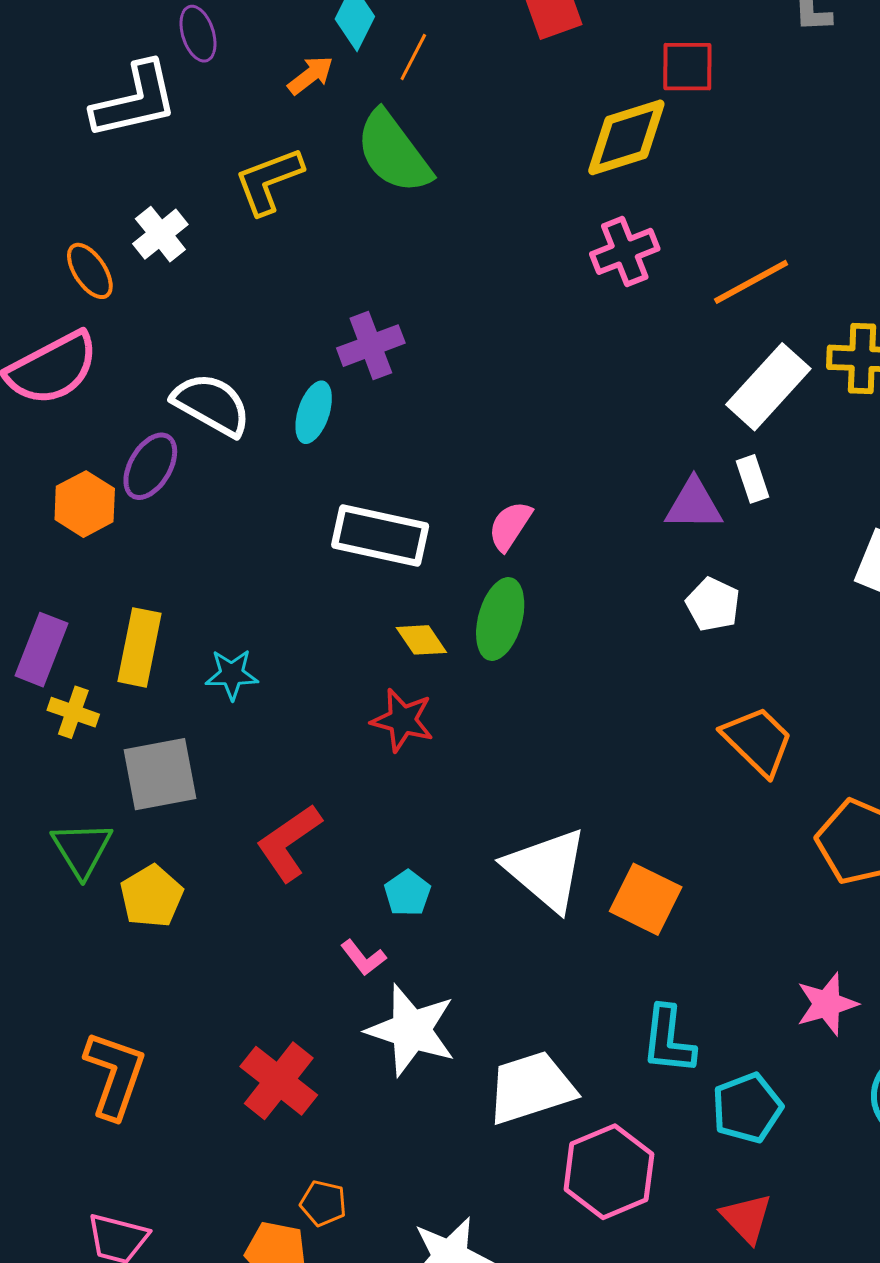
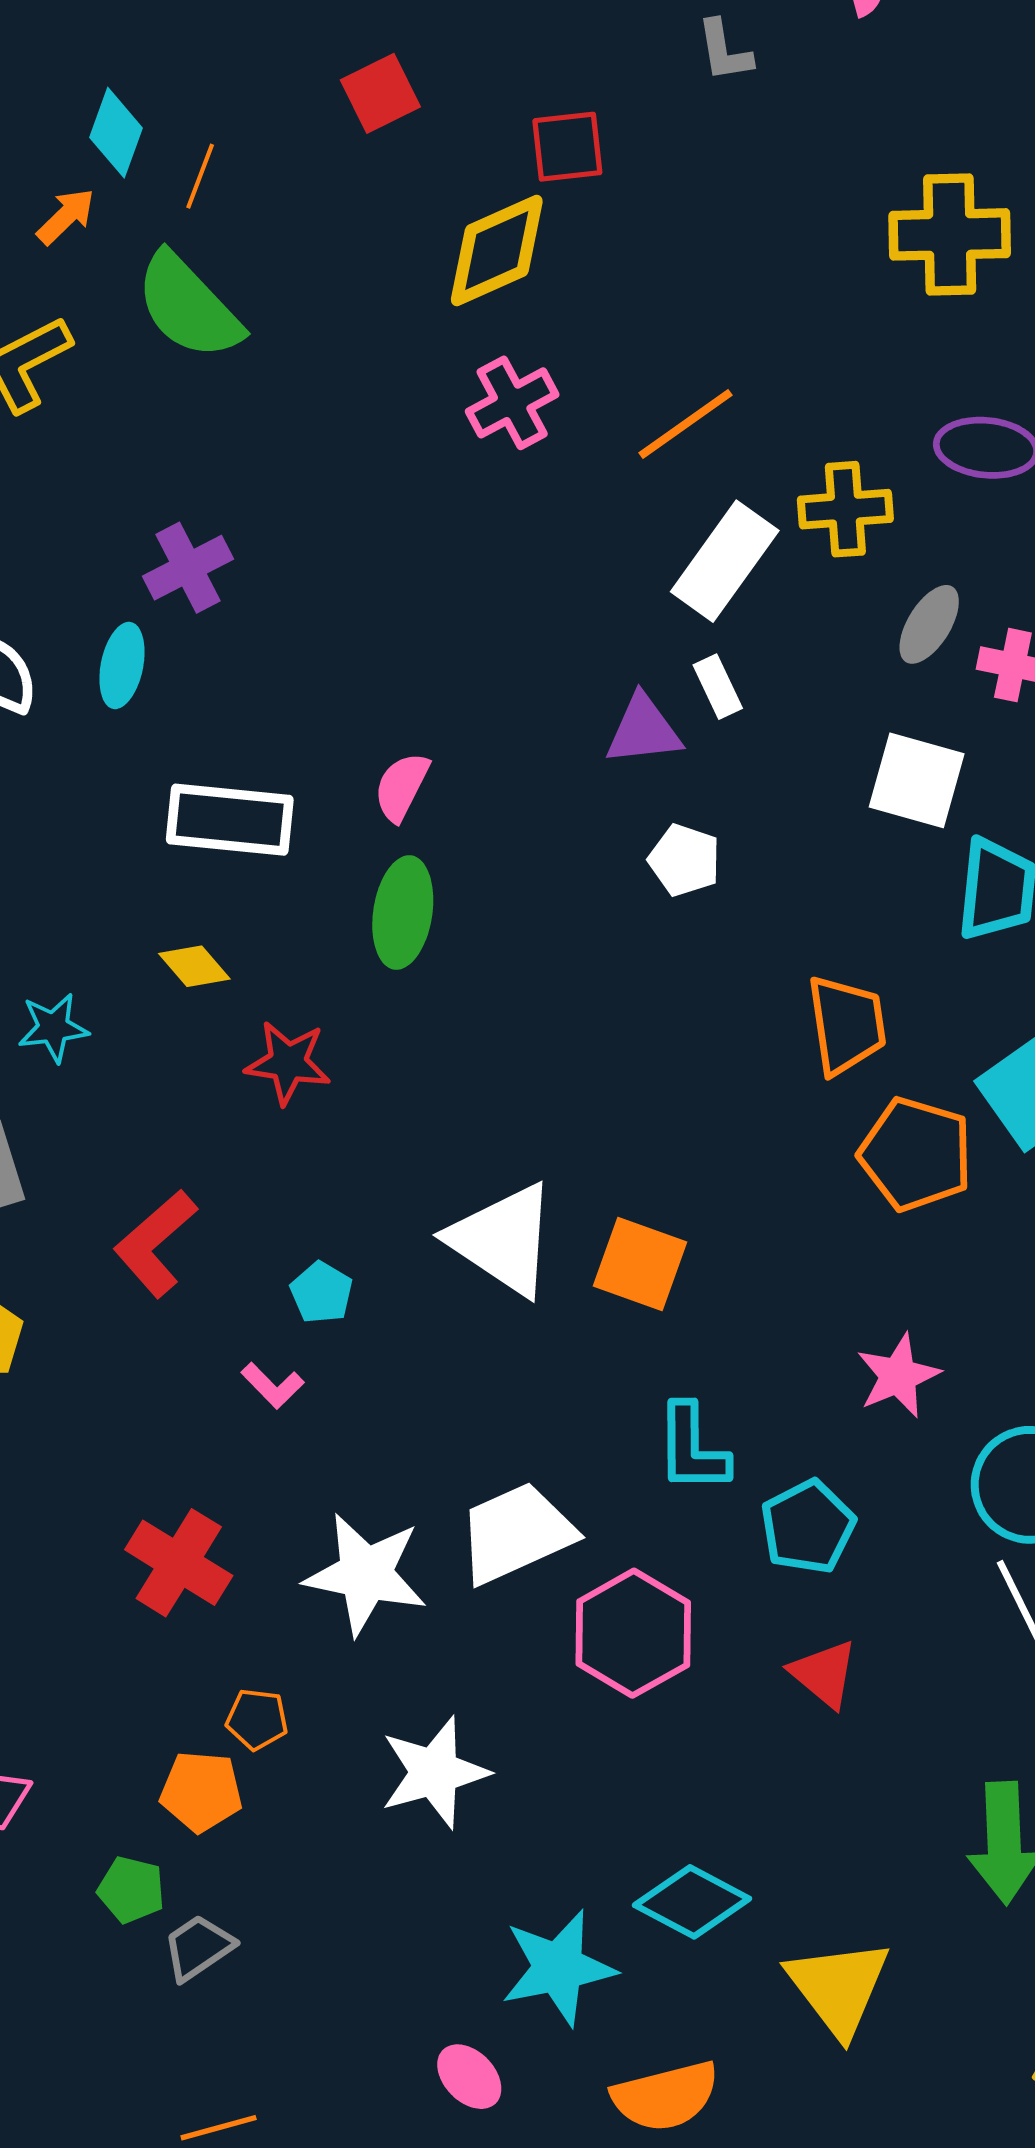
yellow diamond: (421, 640) -> (194, 966), moved
orange trapezoid: (758, 741) -> (846, 1025), moved, turned 44
white star: (411, 1030) -> (366, 1574), moved

